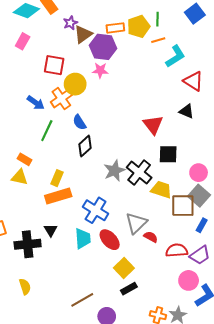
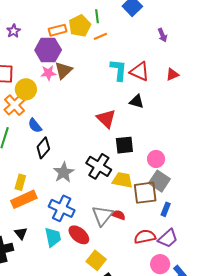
brown triangle: (83, 34) -> (63, 70), moved
cyan L-shape: (175, 56) -> (118, 70), moved, turned -45
gray star: (114, 171) -> (64, 172), moved
red semicircle: (151, 237) -> (118, 215), moved

